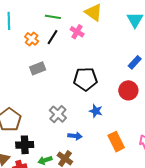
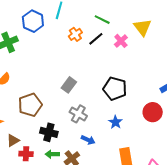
gray rectangle: (38, 68) -> (69, 85), moved, turned -49
gray cross: (58, 114) -> (78, 114), turned -30
black cross: (25, 145) -> (49, 132), moved

